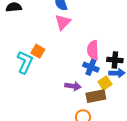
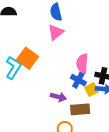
orange square: (38, 51) -> (28, 58), size x1.5
yellow square: (105, 83) -> (91, 90), moved

